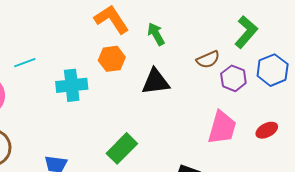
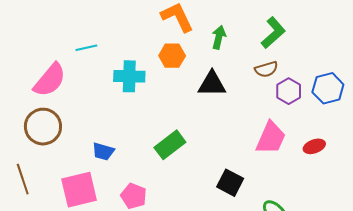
green L-shape: (246, 32) -> (273, 33), moved
green arrow: (156, 34) -> (219, 37), turned 35

